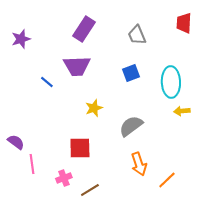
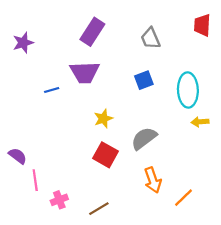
blue line: (47, 82) -> (52, 90), turned -56
red square: (80, 148) -> (105, 155), moved, turned 30
pink cross: (64, 178) -> (59, 200), moved

